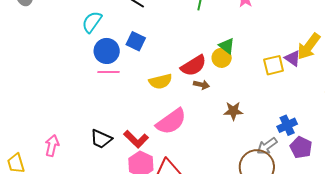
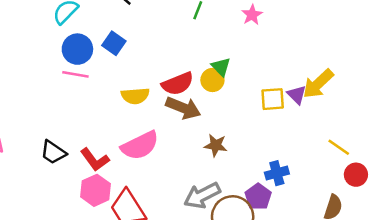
brown arrow: (201, 85) -> (183, 108), size x1.8
gray arrow: (267, 146) -> (202, 195), moved, size x1.4
purple pentagon: (301, 147) -> (258, 197), moved

